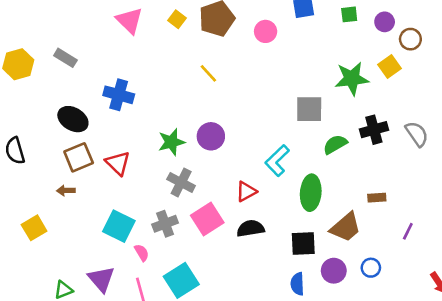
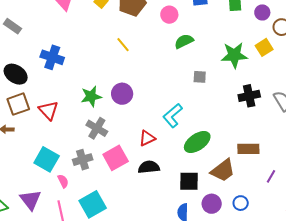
gray square: (309, 109) -> (200, 77), size x0.6
green semicircle: (335, 144) -> (184, 41), moved
green ellipse: (311, 193) -> (197, 142), turned 48
brown rectangle: (377, 198) -> (248, 149), size x1.5

